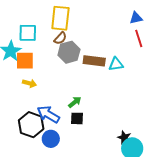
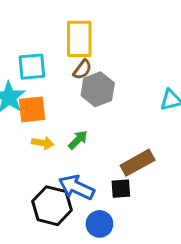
brown rectangle: (94, 61) -> (138, 163), moved, turned -30
green arrow: (75, 102) -> (78, 140), moved
blue circle: (51, 139) -> (99, 224), moved

